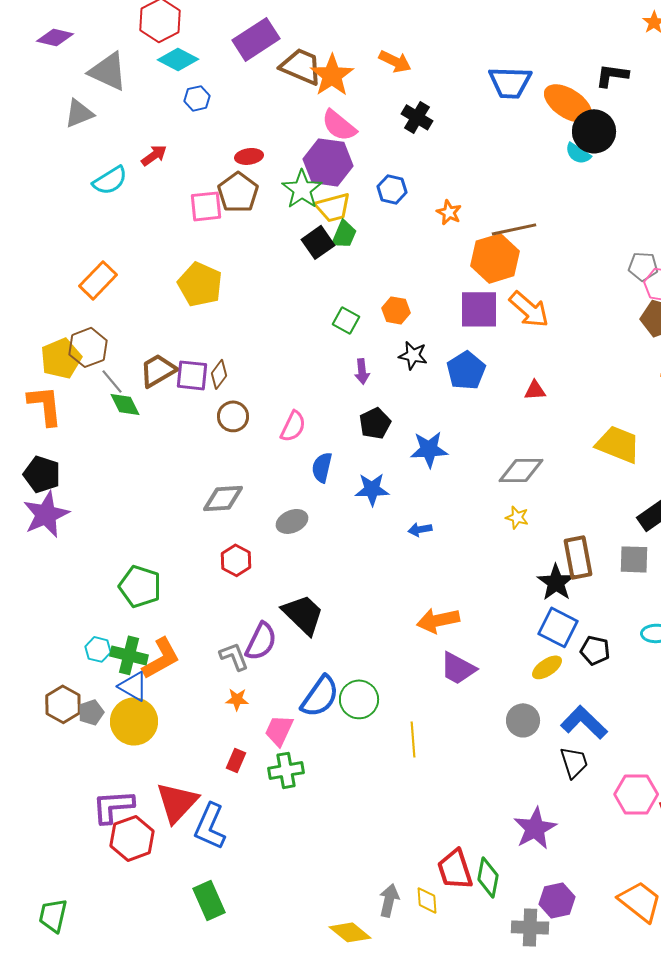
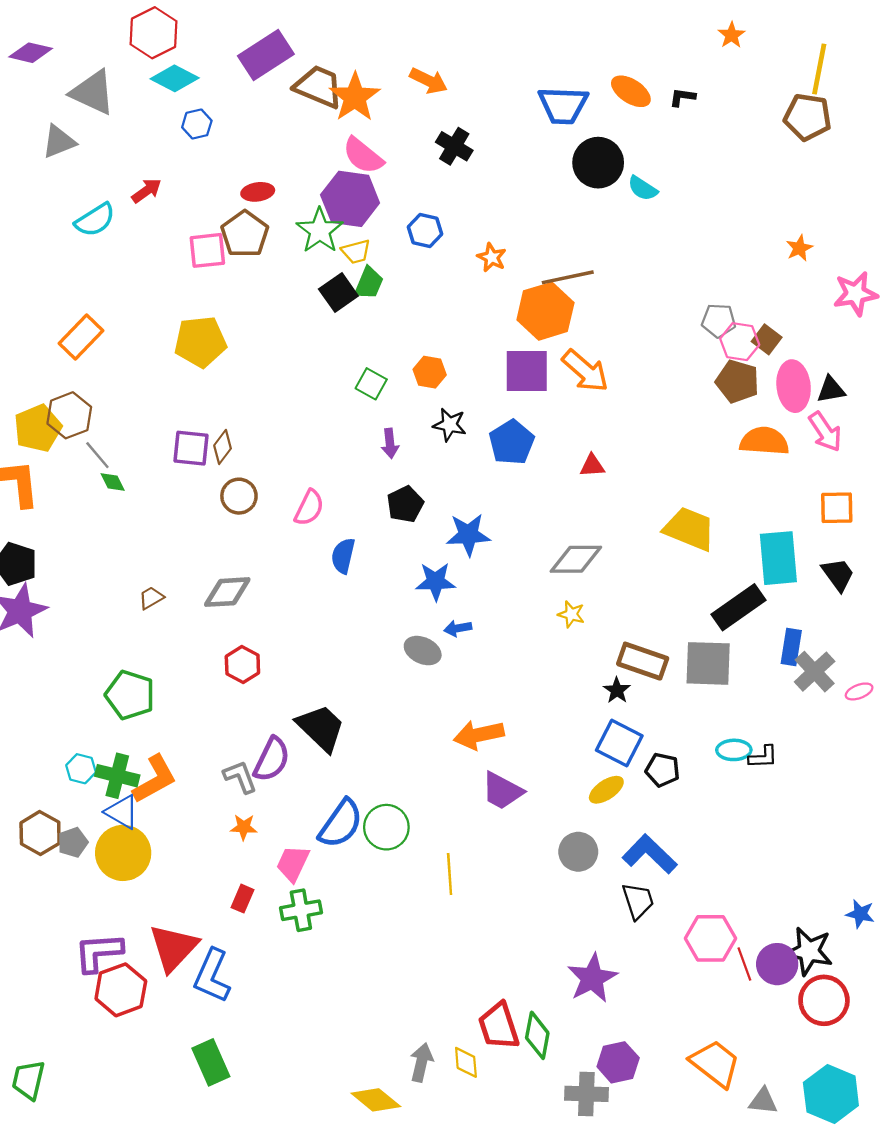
black L-shape: (612, 75) -> (682, 97), size x0.7
orange ellipse: (568, 103) -> (631, 91), moved, size x0.7
black circle: (594, 131) -> (598, 163), moved
yellow trapezoid: (333, 207) -> (356, 252), size x0.7
yellow pentagon: (200, 284) -> (200, 342), turned -30
brown trapezoid: (158, 370) -> (151, 598), moved, size x0.6
green diamond: (125, 404) -> (113, 482), size x0.7
blue star: (372, 489) -> (436, 581), moved
gray ellipse: (292, 521) -> (423, 651), moved, turned 48
brown rectangle: (578, 557) -> (643, 661), turned -60
gray square: (634, 559) -> (708, 663), size x1.4
black star: (556, 582) -> (617, 690), size x0.6

